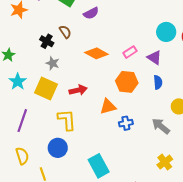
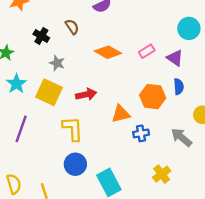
black cross: (47, 41) -> (41, 36), moved
orange hexagon: (127, 82) -> (153, 97), moved
blue circle: (58, 148) -> (75, 164), moved
yellow semicircle: (22, 156) -> (14, 184), moved
yellow cross: (165, 162) -> (162, 174), moved

